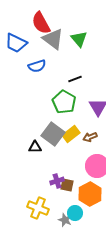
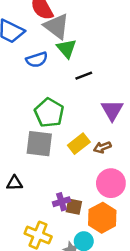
green triangle: (79, 39) -> (66, 49), moved
green pentagon: (64, 102) -> (49, 113), moved
gray square: (53, 134) -> (39, 144), moved, turned -30
black triangle: (35, 147) -> (15, 183), moved

